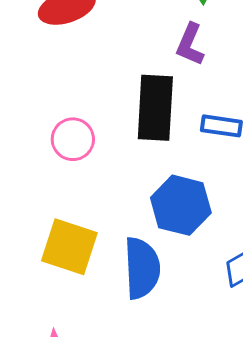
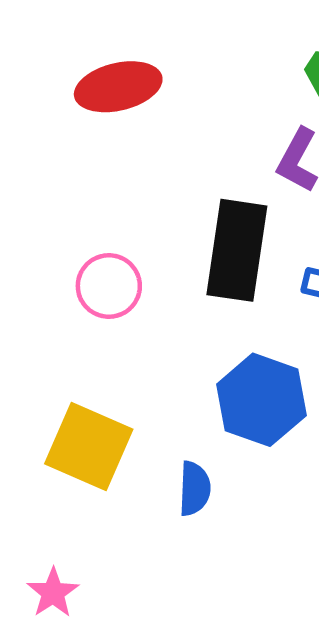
blue semicircle: (142, 268) -> (195, 489), size x0.6

